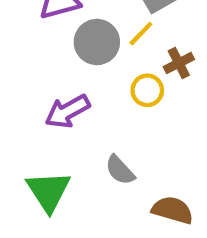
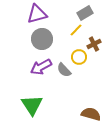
gray circle: (97, 42) -> (42, 39), moved
gray semicircle: (120, 170) -> (64, 70), moved

